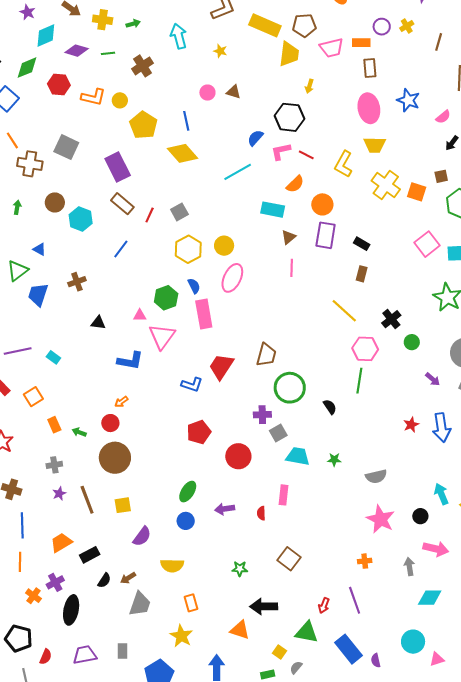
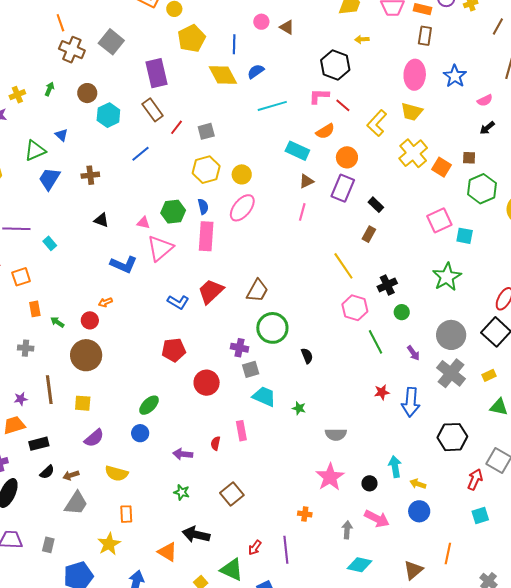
yellow arrow: (309, 86) -> (362, 39), turned 56
blue semicircle: (255, 138) -> (256, 71), moved
green line: (359, 381) -> (376, 342), moved, turned -50
purple star: (59, 494) -> (21, 399), moved
pink rectangle: (284, 495) -> (241, 431), turned -30
purple arrow: (225, 509) -> (183, 454), moved

